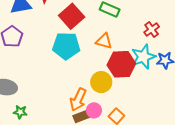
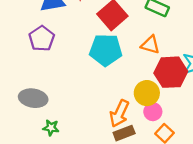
pink circle: (94, 110) -> (153, 112), moved

